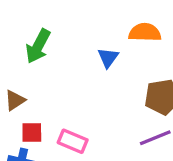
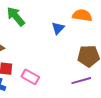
green arrow: (38, 46) -> (16, 16), turned 105

